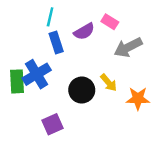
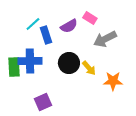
cyan line: (50, 17) -> (33, 24), moved, turned 35
blue cross: (37, 74) -> (30, 61), turned 30
black circle: (82, 90) -> (69, 63), moved

